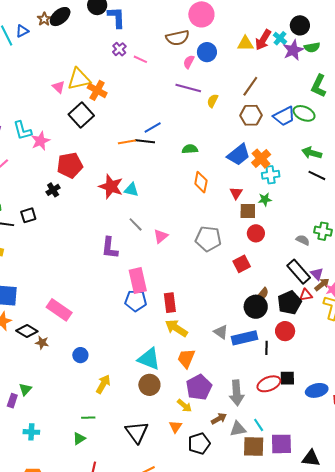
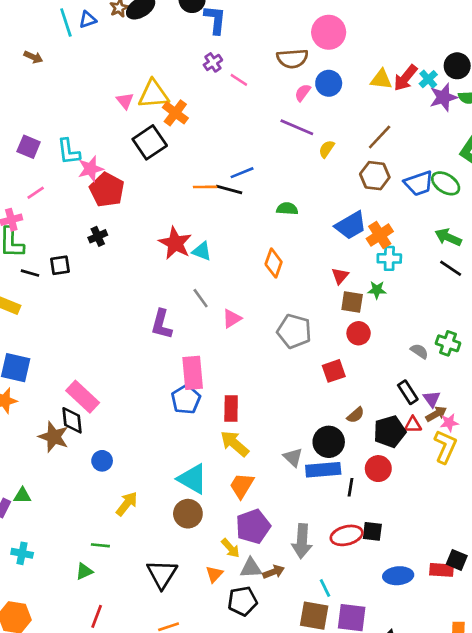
red pentagon: (70, 165) -> (107, 190), moved, turned 30
orange diamond: (201, 182) -> (274, 263), moved
black rectangle: (299, 272) -> (408, 392), size x0.7
blue pentagon: (136, 301) -> (186, 399), turned 30
black circle: (256, 307) -> (329, 442), moved
black diamond: (27, 331) -> (72, 420), moved, turned 45
brown star: (42, 343) -> (54, 437), size x1.6
green triangle: (25, 389) -> (22, 496), turned 40
blue ellipse: (317, 390) -> (398, 576), moved
gray triangle: (238, 429) -> (251, 568), moved

